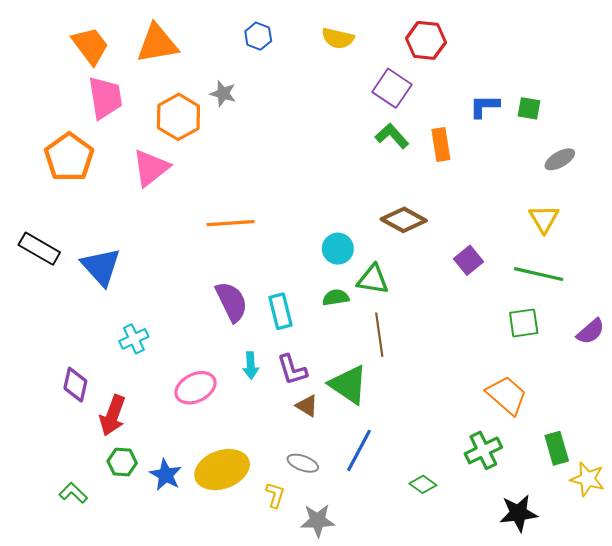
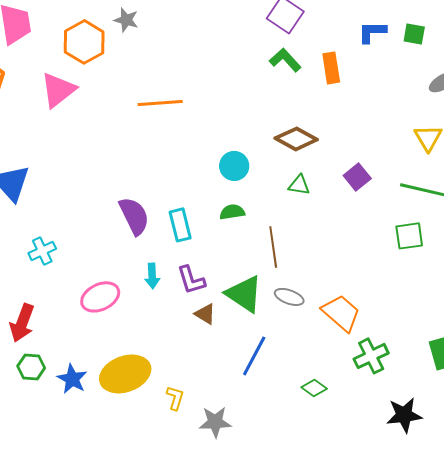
orange line: (231, 223) -> (160, 103), moved
green triangle: (373, 279) -> (299, 185), moved, size x0.7
orange trapezoid: (507, 395) -> (341, 313), moved
gray ellipse: (303, 463) -> (289, 297), moved

